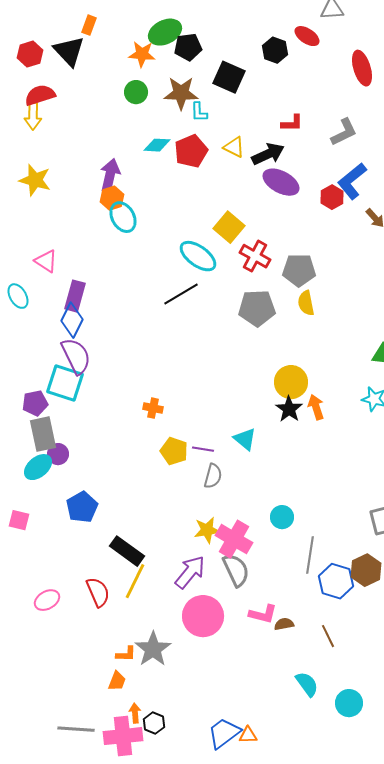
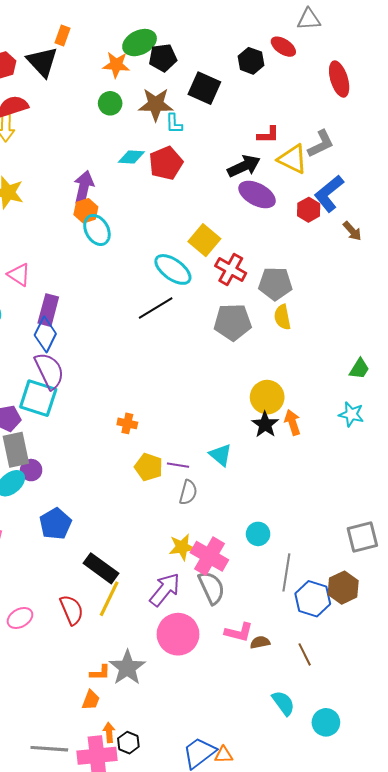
yellow triangle: (234, 147) -> (292, 159), moved, size x1.4

